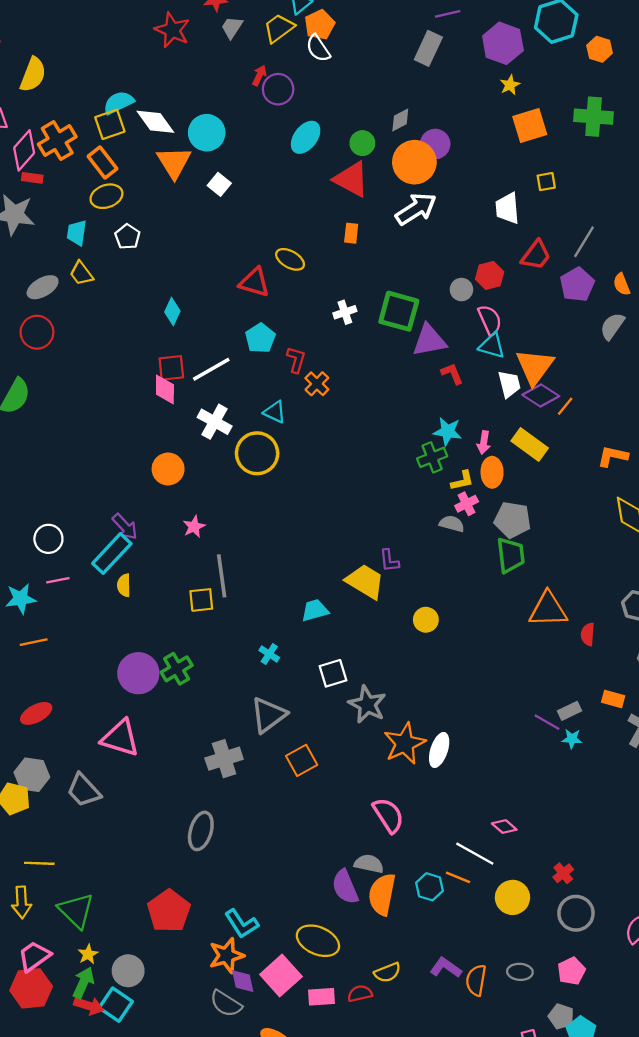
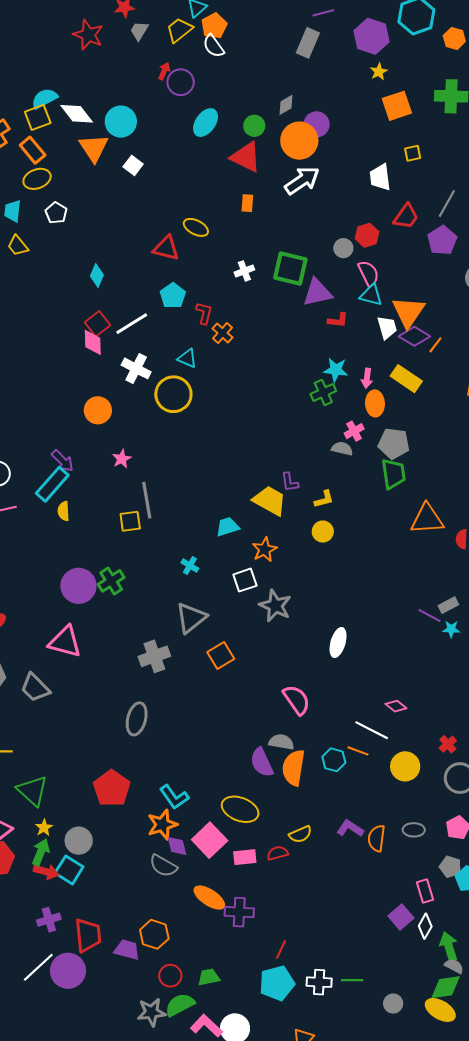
red square: (171, 368) -> (98, 324), turned -30
red L-shape: (452, 374) -> (338, 320), turned 120
yellow L-shape: (462, 481) -> (324, 499), moved
orange star: (405, 743) -> (265, 550), moved, size x0.7

